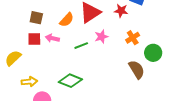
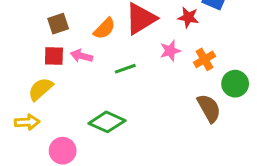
brown square: (36, 18) -> (58, 24), turned -32
pink star: (101, 37) -> (170, 51), moved
yellow semicircle: (13, 58) -> (41, 89), moved
yellow arrow: (29, 82) -> (27, 122), moved

